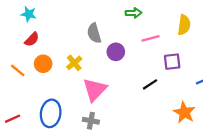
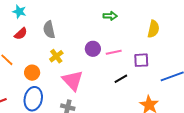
gray semicircle: (94, 33) -> (49, 30), moved
pink line: (150, 38) -> (114, 52), moved
orange circle: (43, 64) -> (32, 73), moved
pink triangle: (95, 90) -> (73, 80), turned -30

